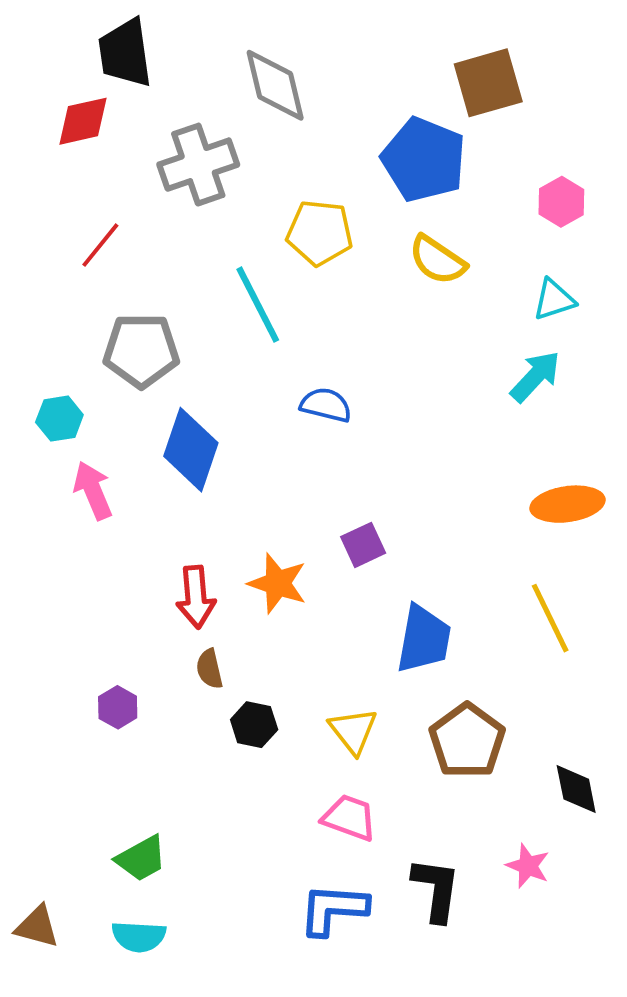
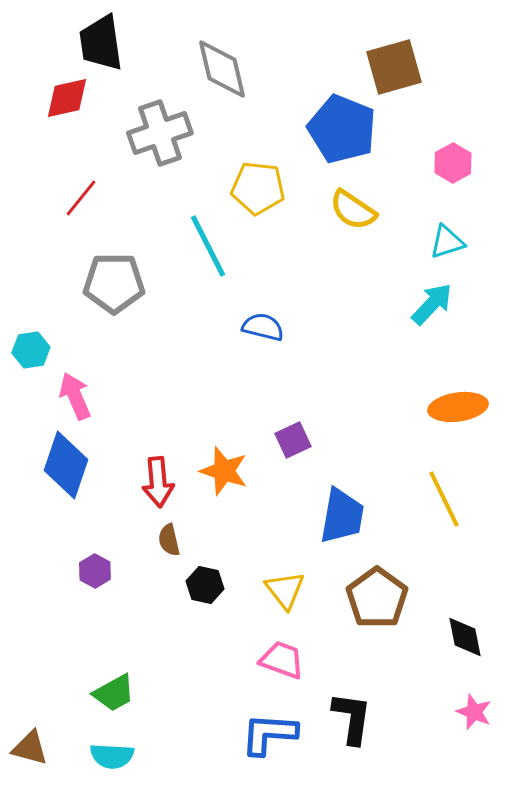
cyan hexagon: (59, 419) -> (31, 350), moved
blue diamond: (191, 450) -> (66, 465), moved
pink star: (528, 866) -> (474, 712), moved

